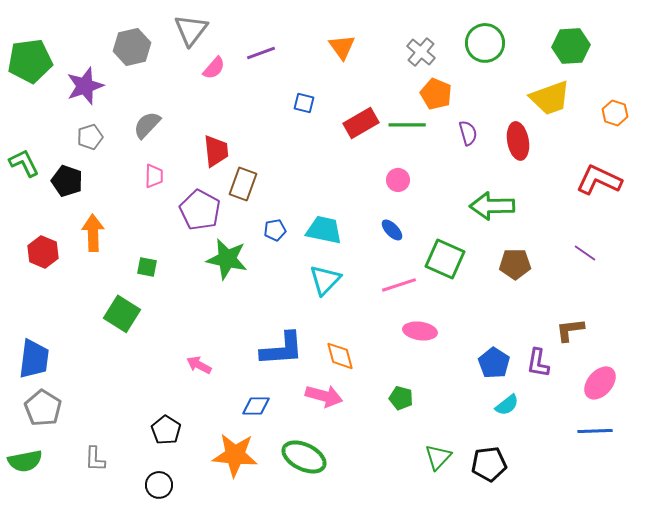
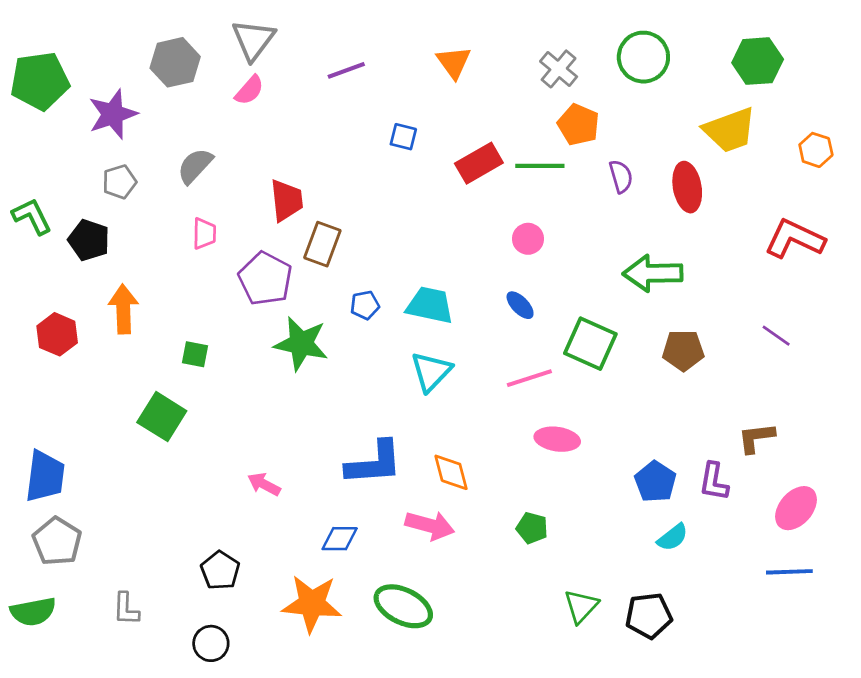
pink semicircle: (214, 68) -> (249, 90), moved

